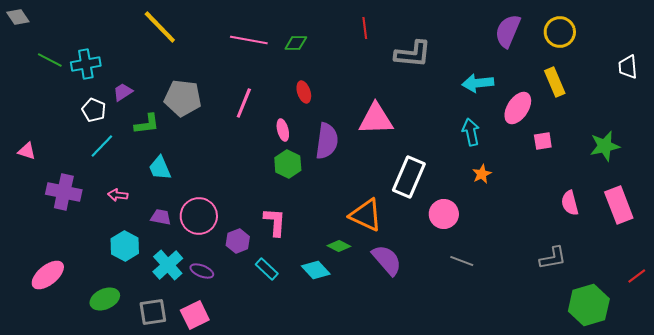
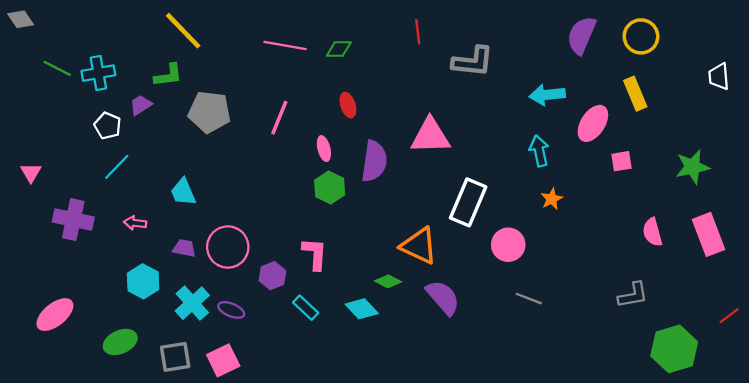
green L-shape: (147, 124) -> (168, 75), moved
pink triangle: (27, 151) -> (31, 173), turned 42

